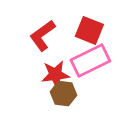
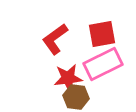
red square: (89, 30) -> (102, 34), turned -32

